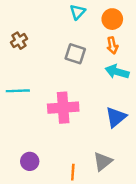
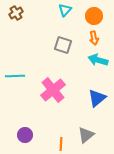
brown cross: (19, 41) -> (16, 13), moved
pink cross: (63, 108) -> (53, 90), turned -35

